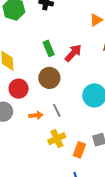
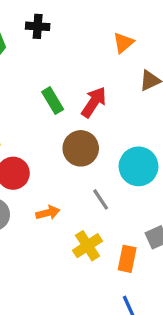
brown circle: (49, 78) -> (81, 148), moved
gray line: (57, 110) -> (101, 199), moved

